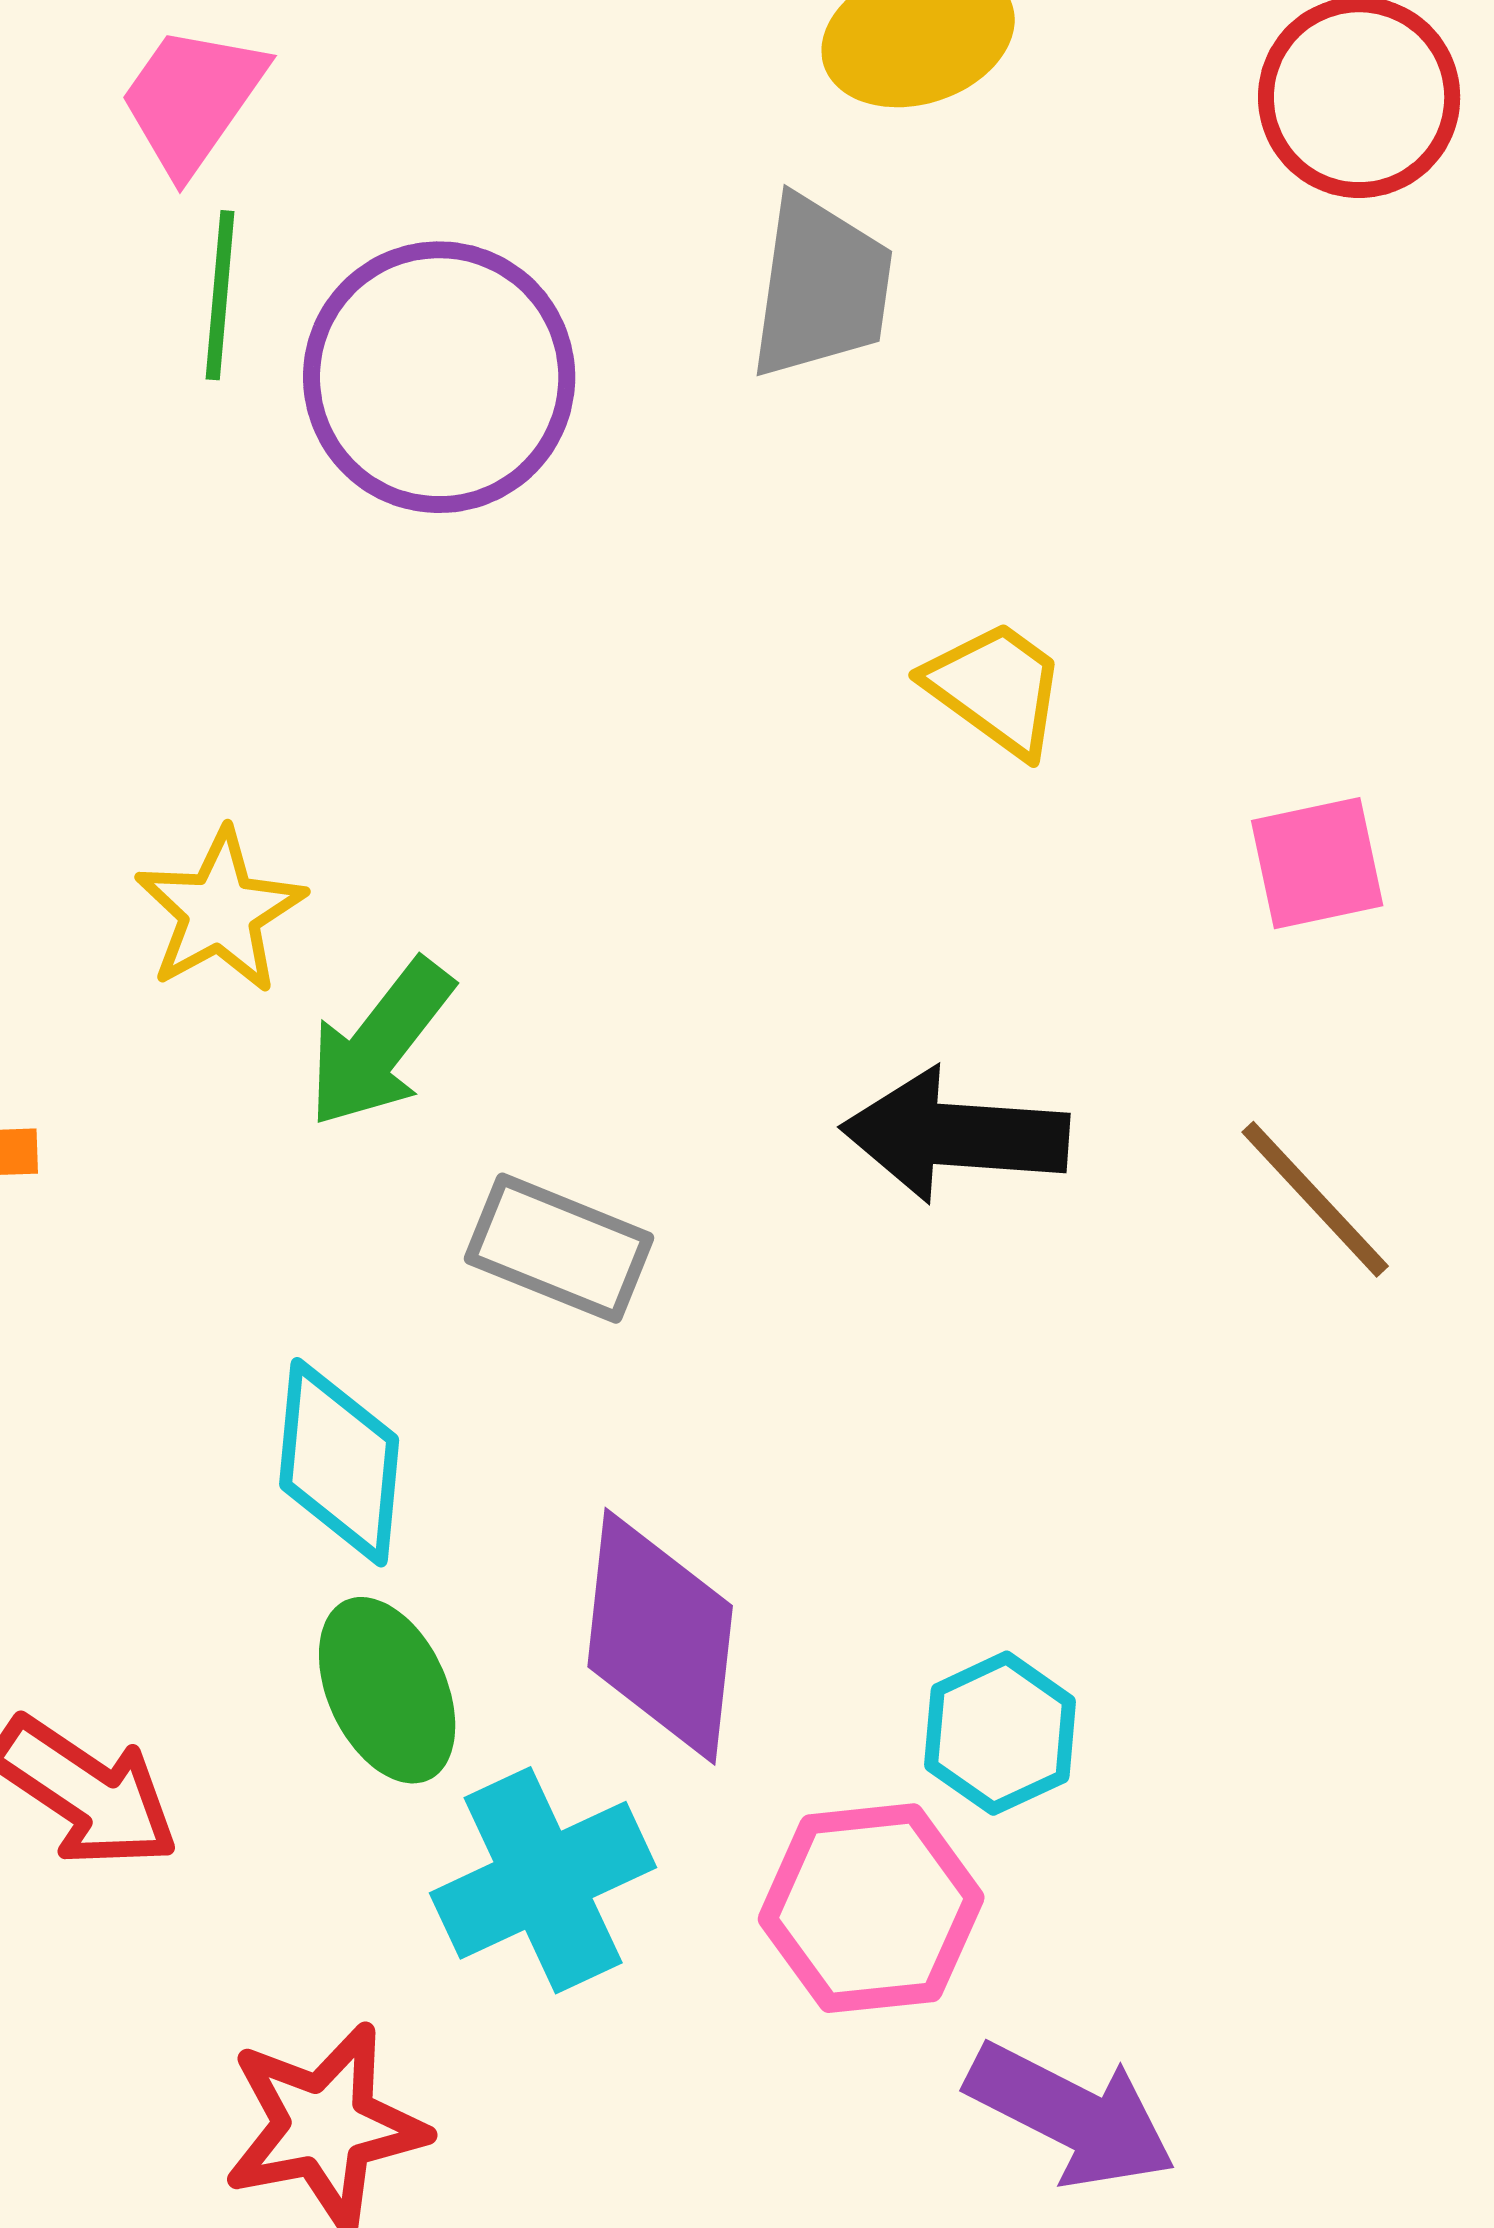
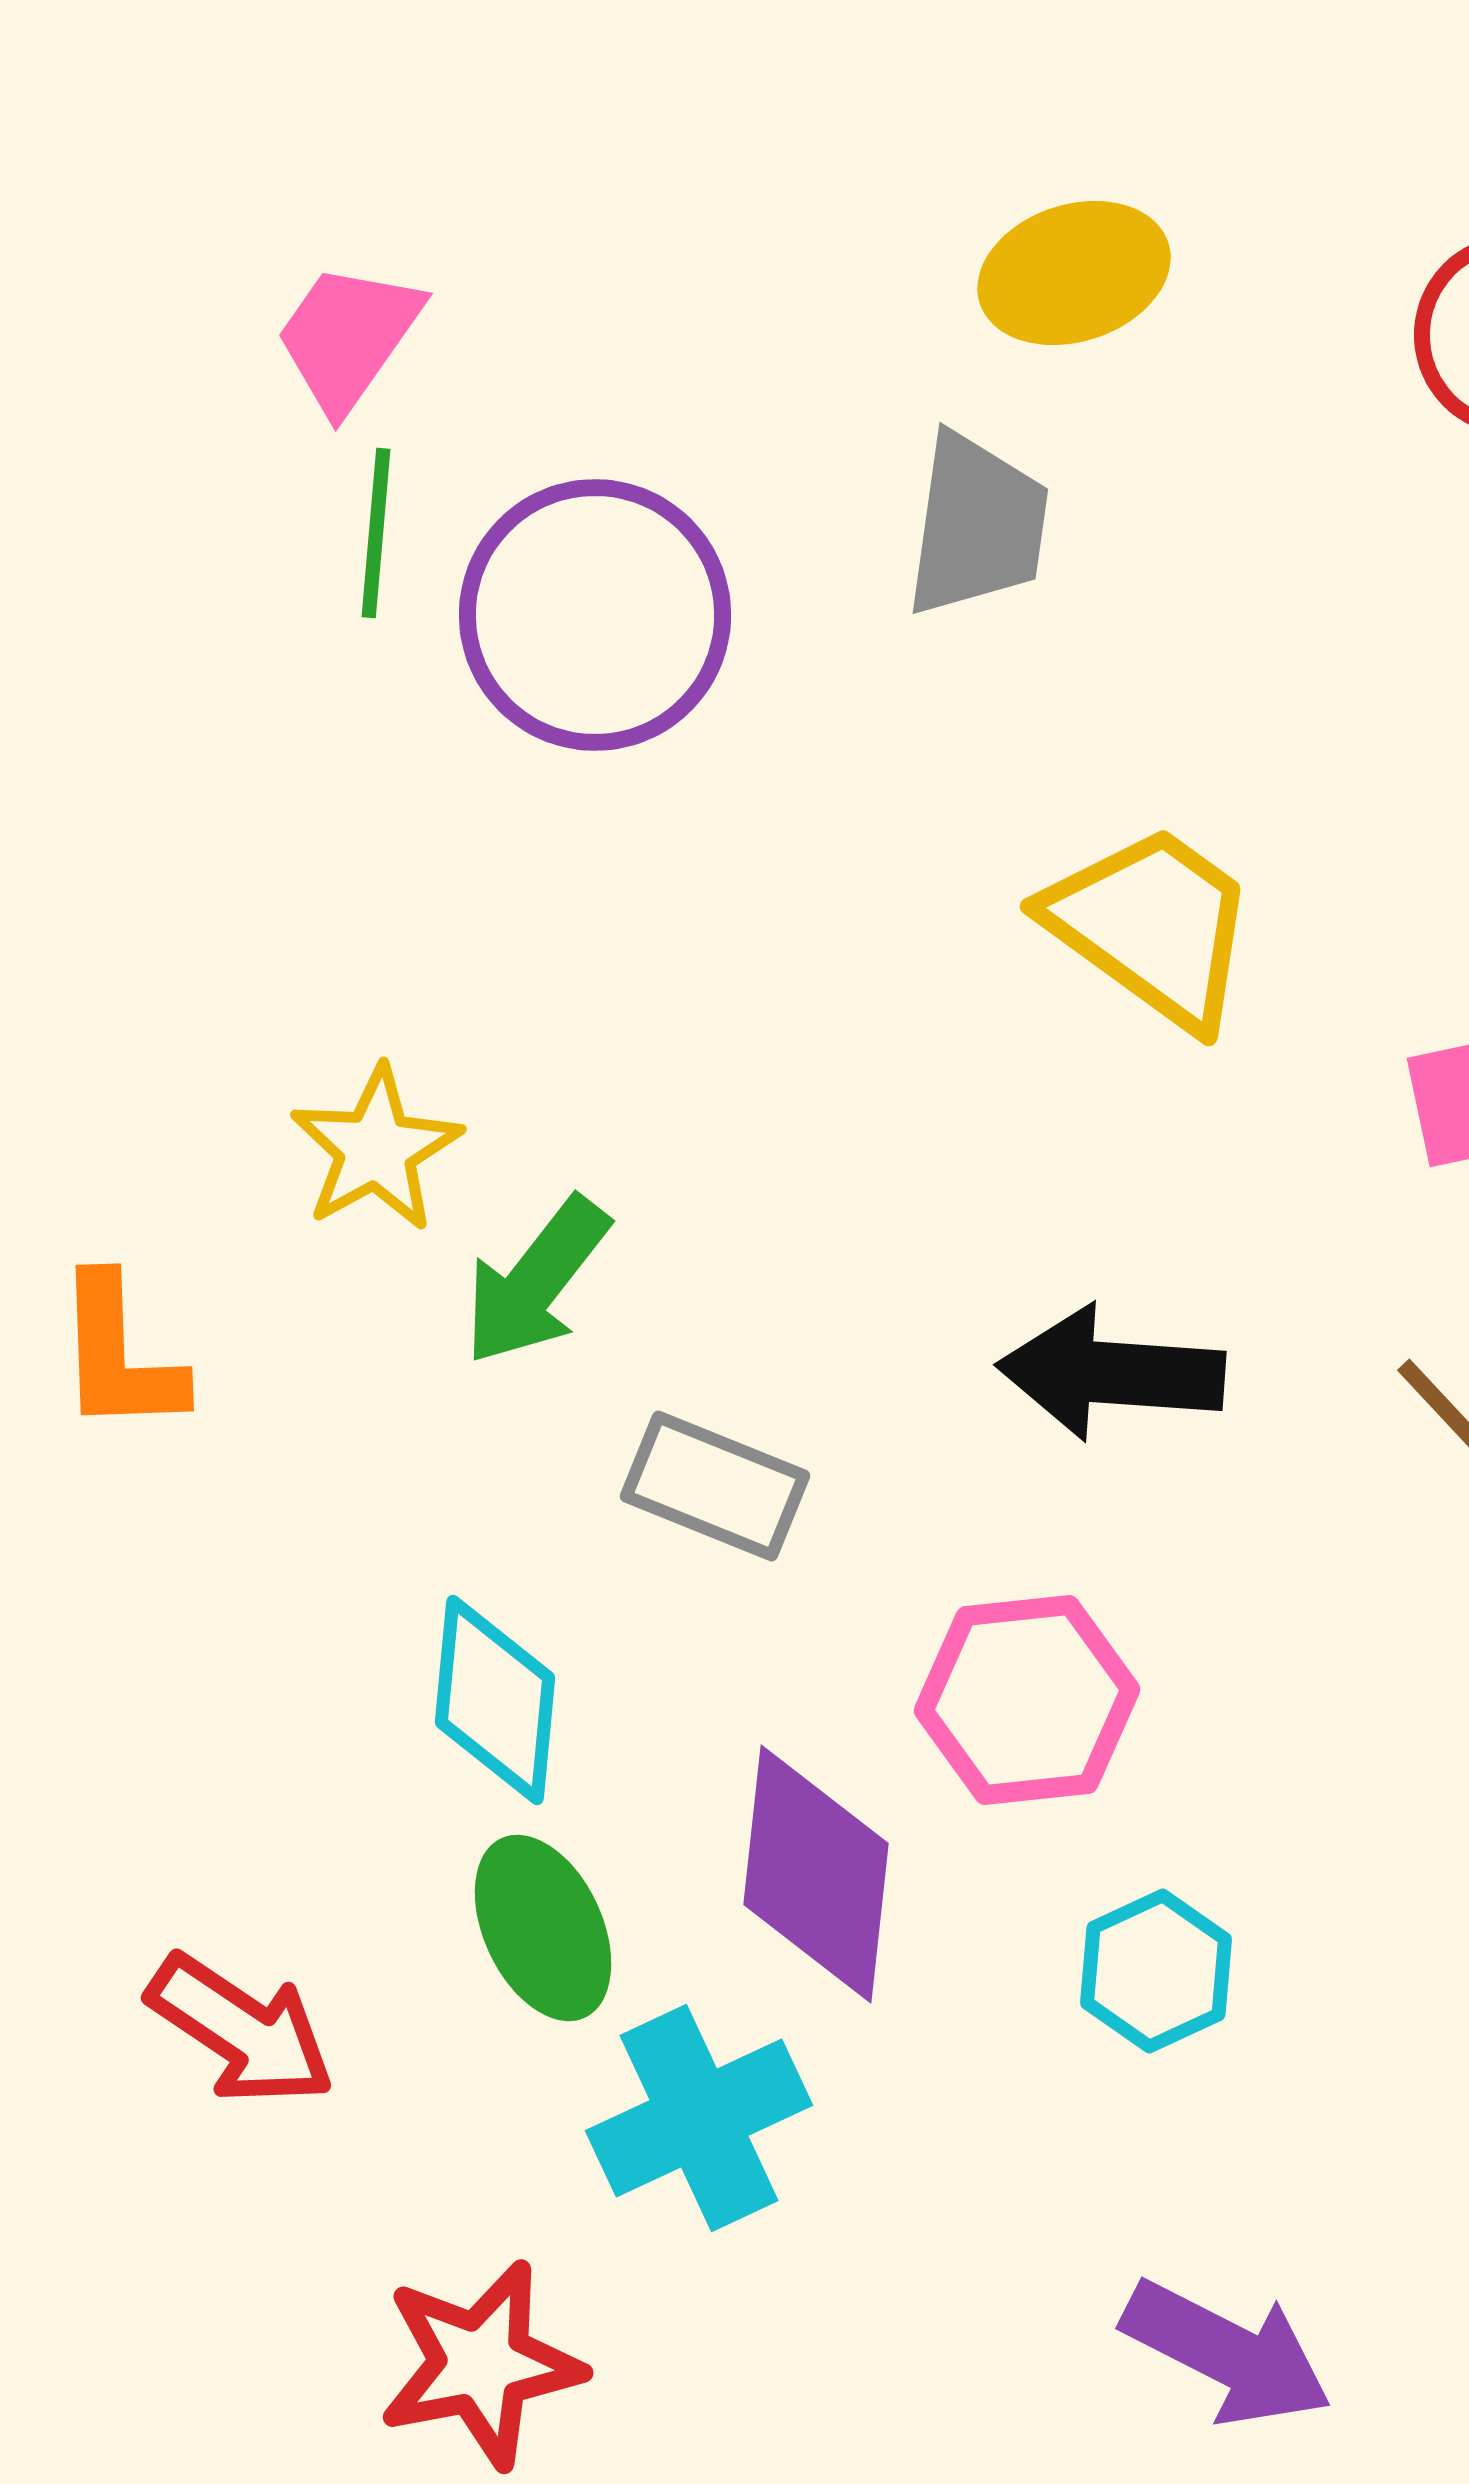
yellow trapezoid: (996, 688) -> (1152, 926), size x1.5
pink hexagon: (871, 1908) -> (1027, 1700), moved

